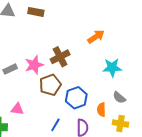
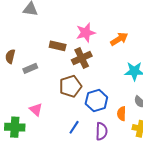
brown rectangle: (36, 12) -> (58, 46), moved
pink star: (34, 65) -> (86, 33), moved
pink triangle: (17, 109) -> (36, 110), turned 32

